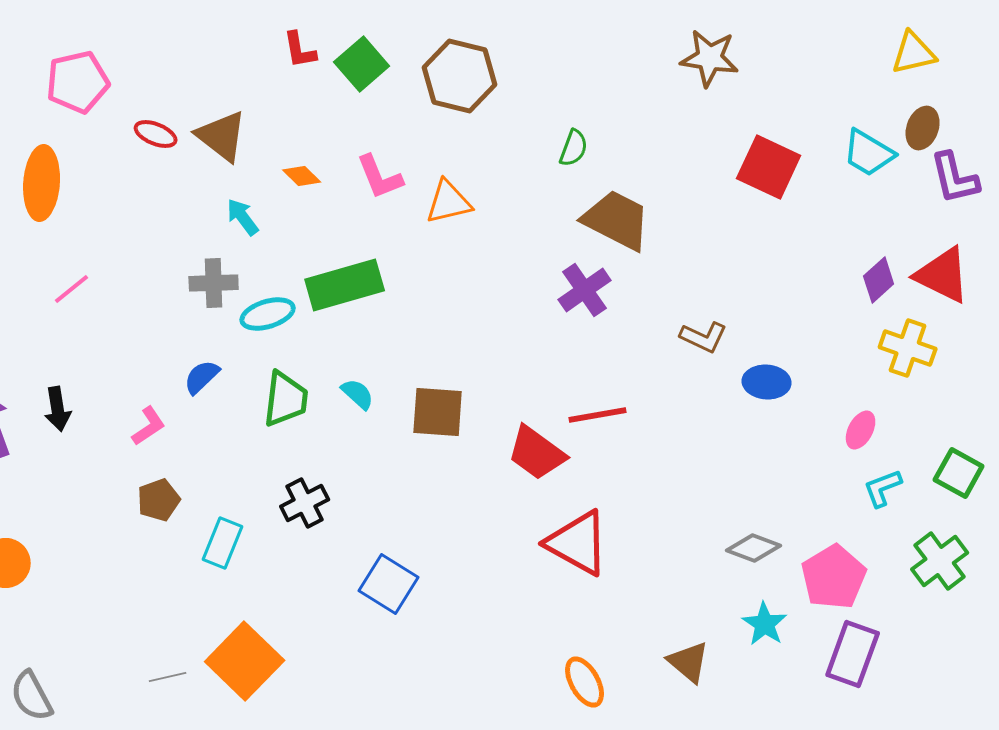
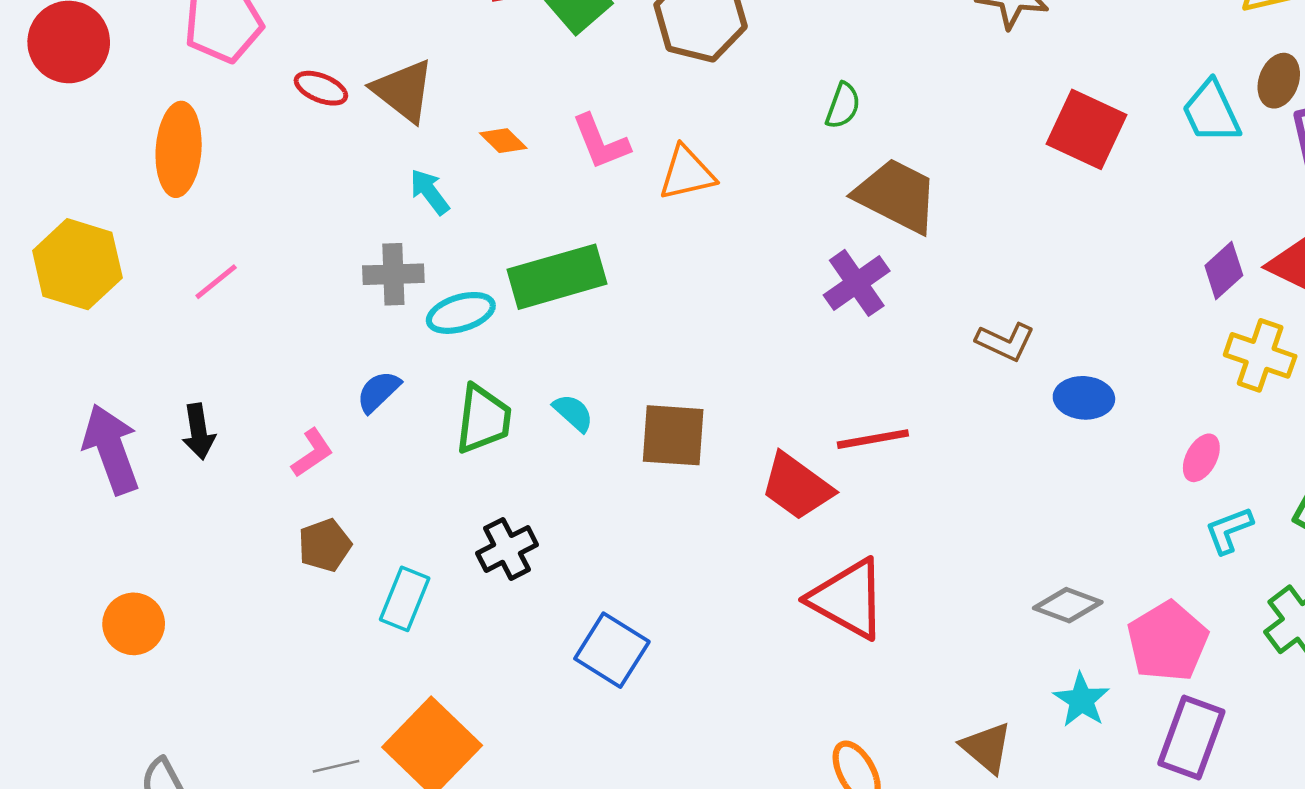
cyan trapezoid: (869, 153) -> (1211, 112), turned 34

